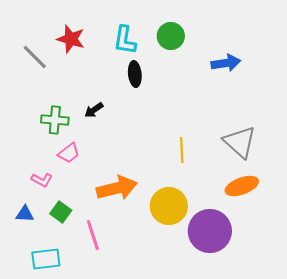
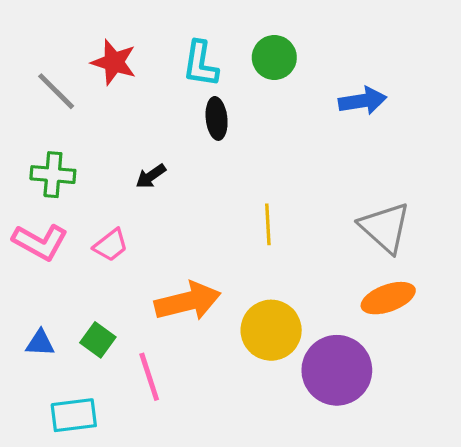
green cross: (55, 120) -> (53, 175), moved
yellow line: (182, 150) -> (268, 224), moved
pink L-shape: (42, 180) -> (40, 242), moved, size x1.6

